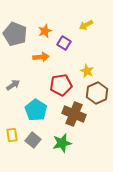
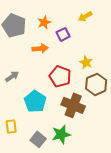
purple square: (64, 43) -> (63, 34), turned 32
red pentagon: (61, 85) -> (60, 76), turned 30
gray square: (33, 140) -> (38, 139), moved

